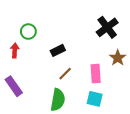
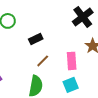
cyan square: (95, 99) -> (71, 85), turned -35

